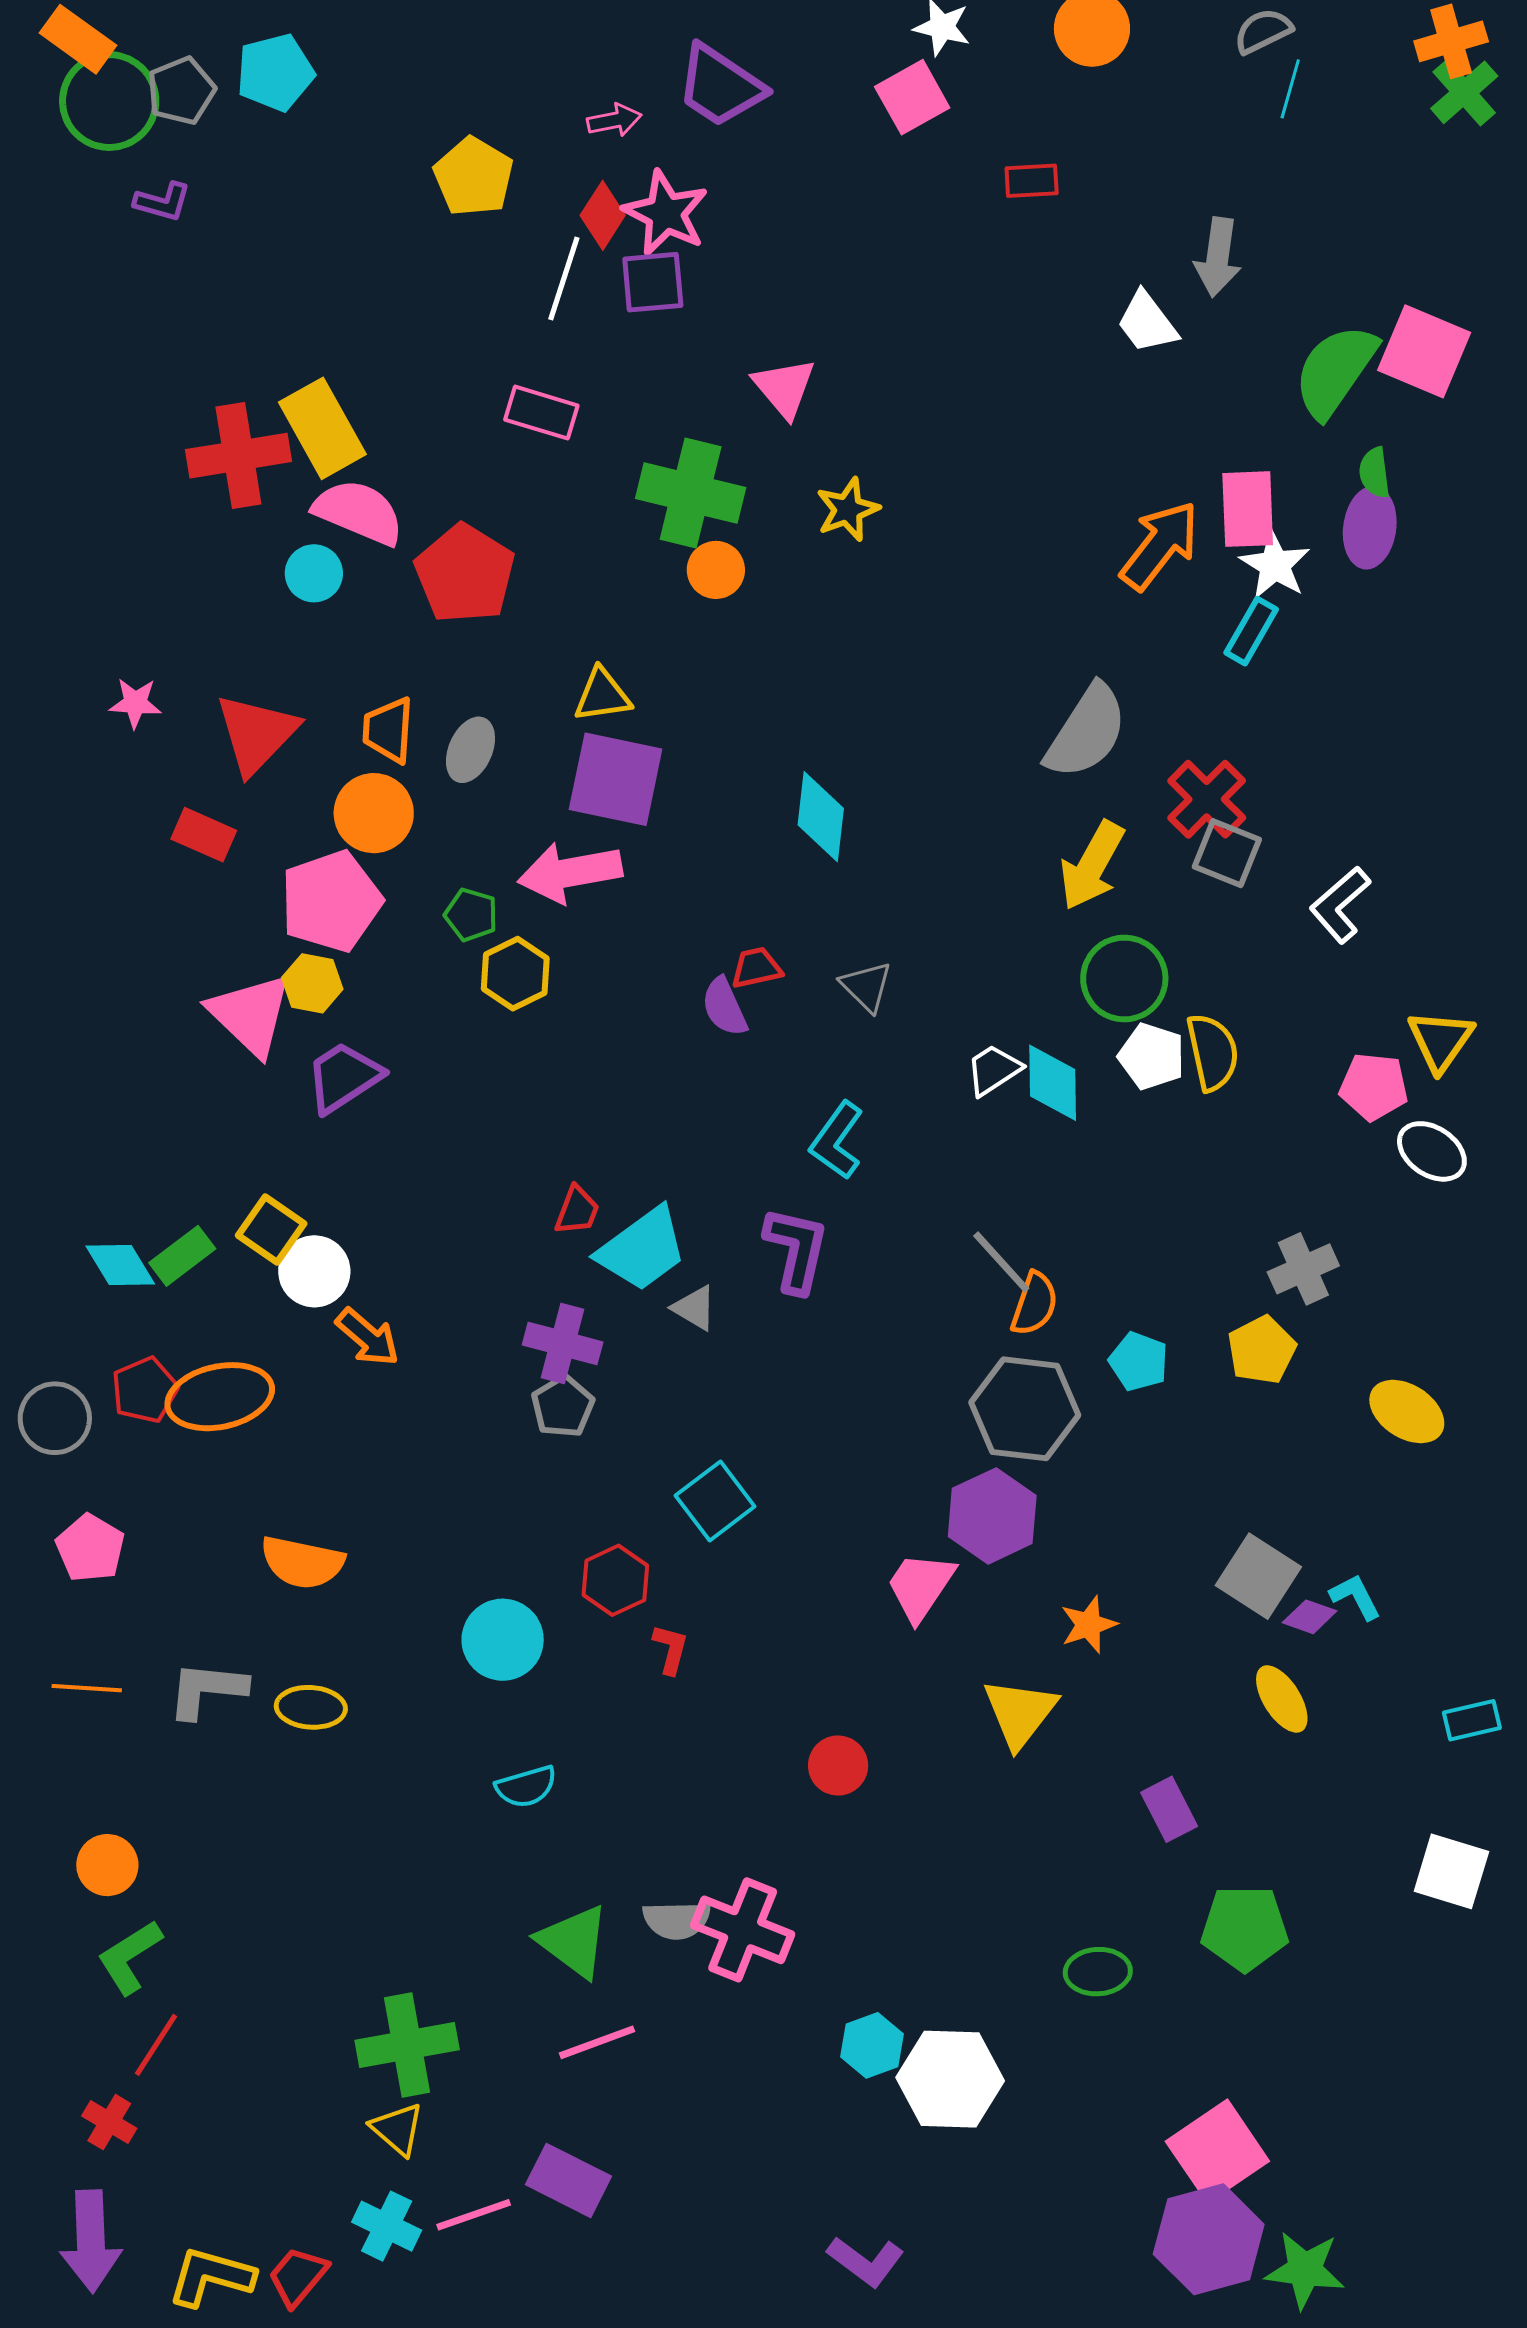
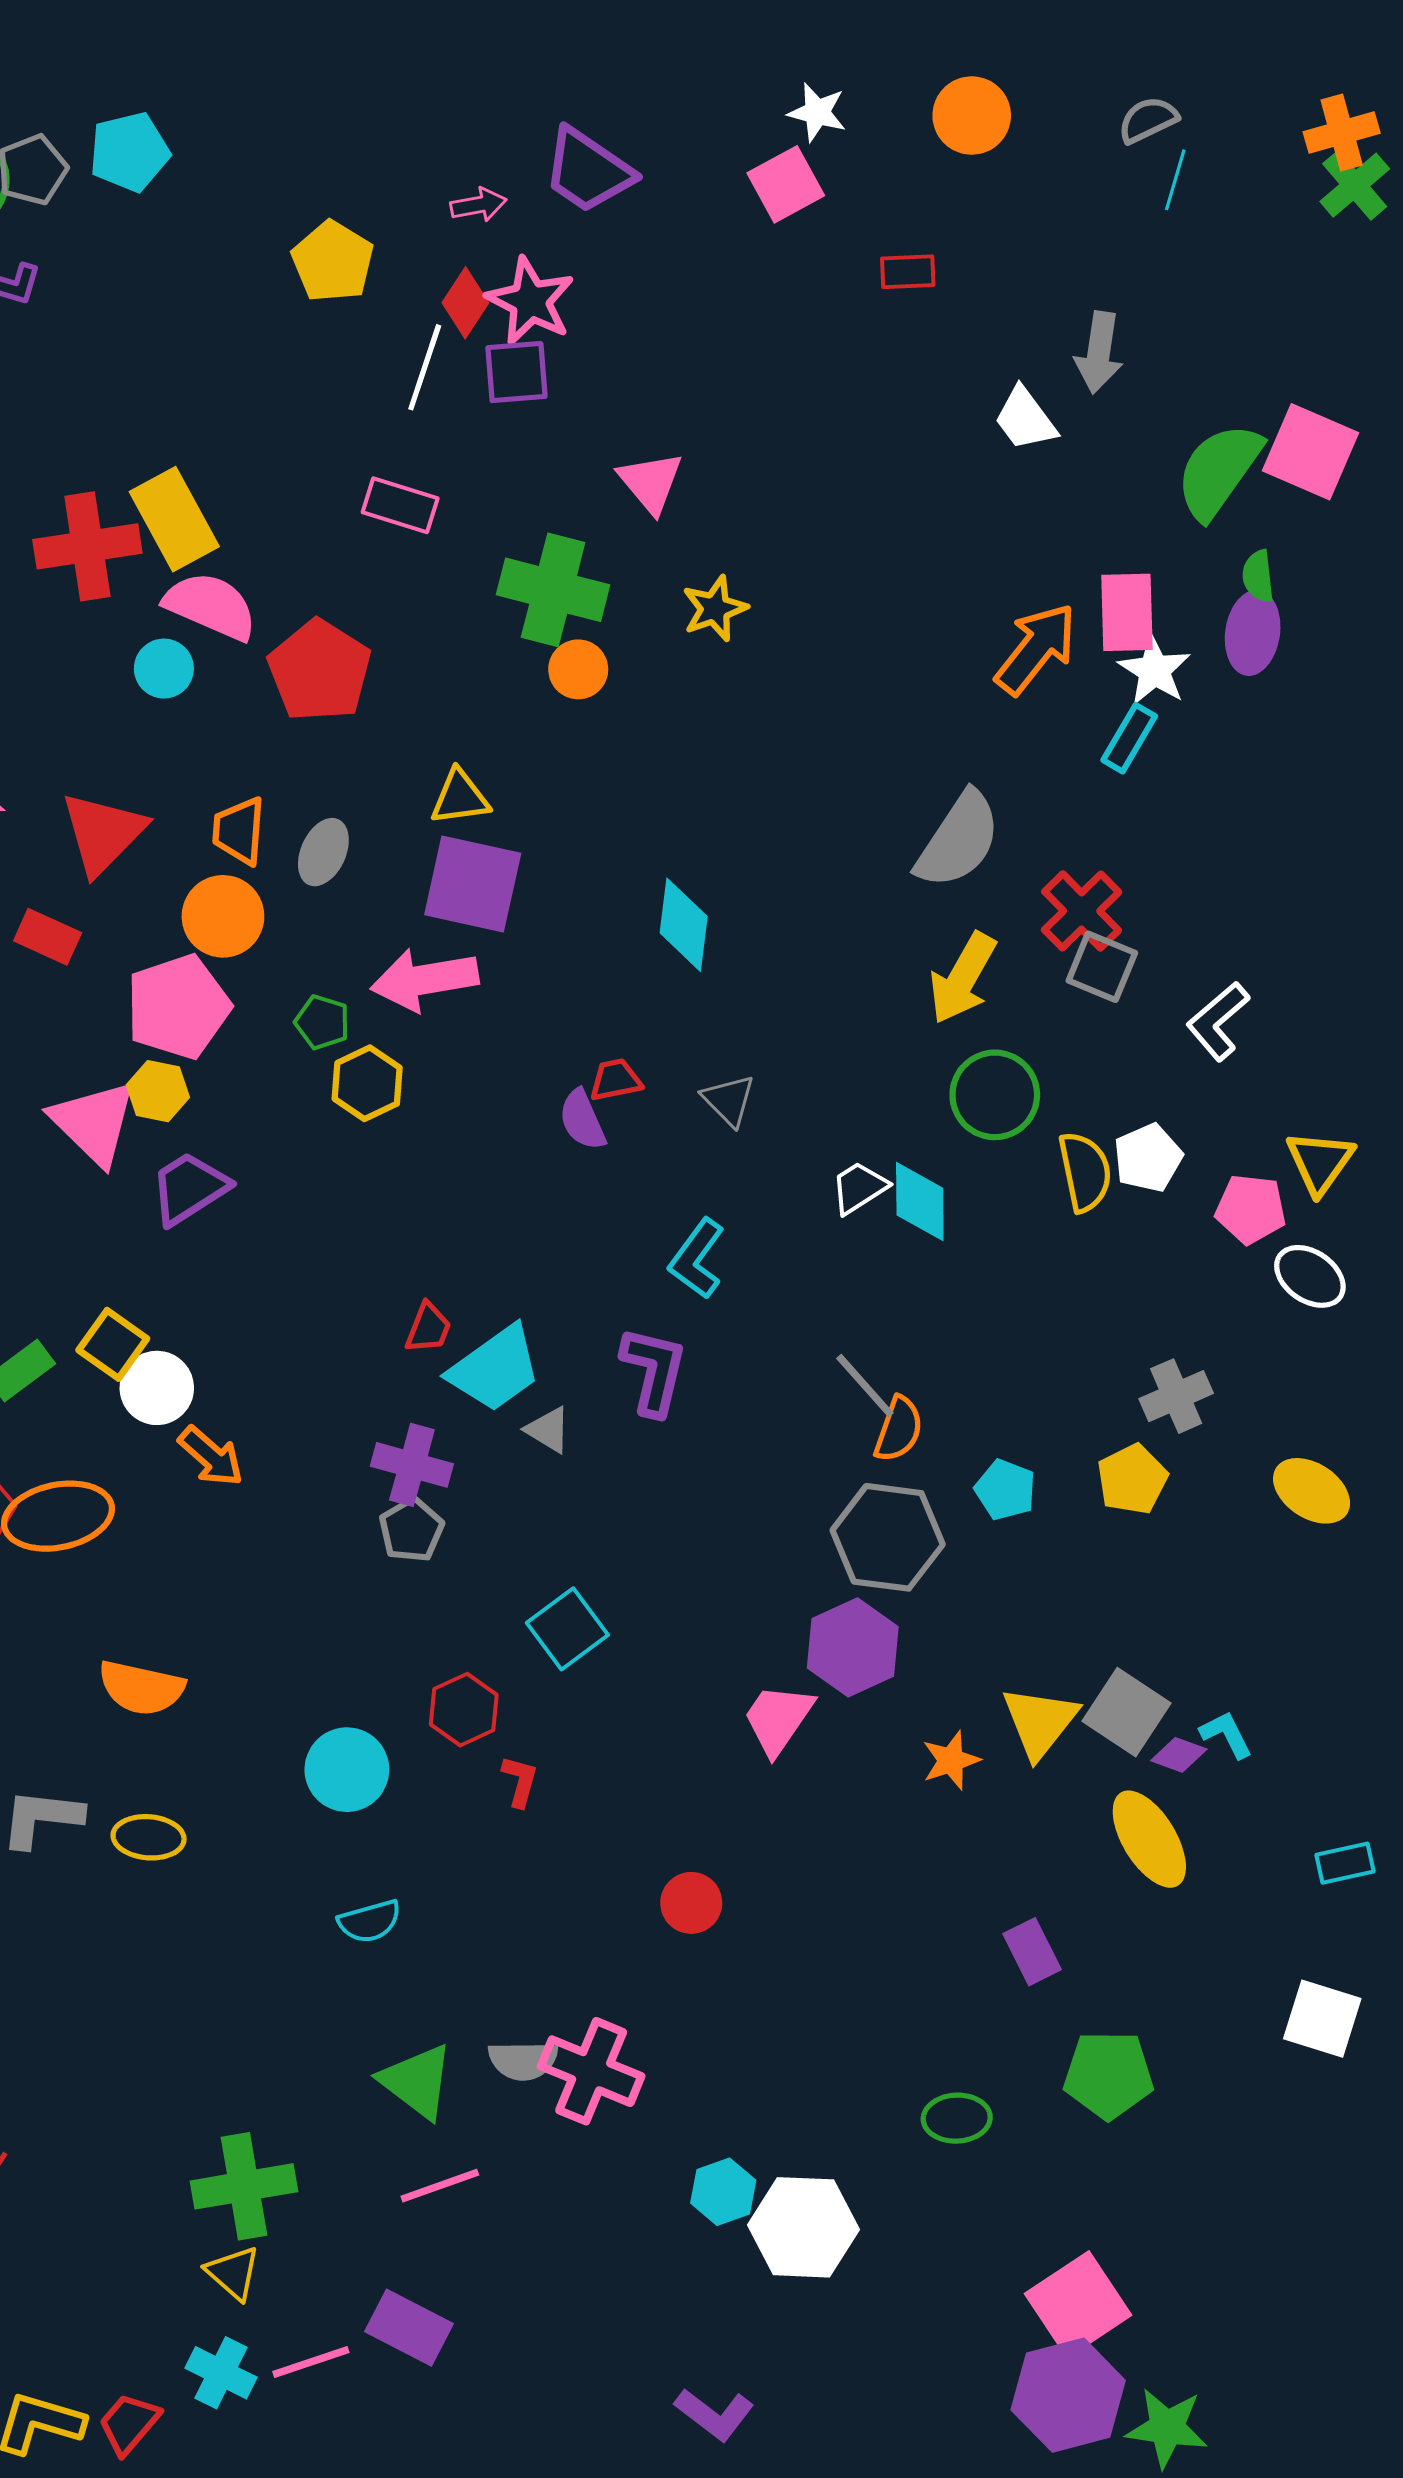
white pentagon: (1152, 1056) -> (1148, 1158), moved, turned 30
yellow ellipse: (1407, 1412) -> (1312, 1491), moved
yellow ellipse: (1282, 1699) -> (1149, 1839), size x1.4
yellow triangle: (1020, 1713) -> (1040, 1722), moved

